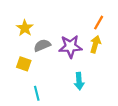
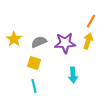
yellow star: (25, 28) -> (14, 39), moved
yellow square: (24, 64) -> (34, 63), moved

